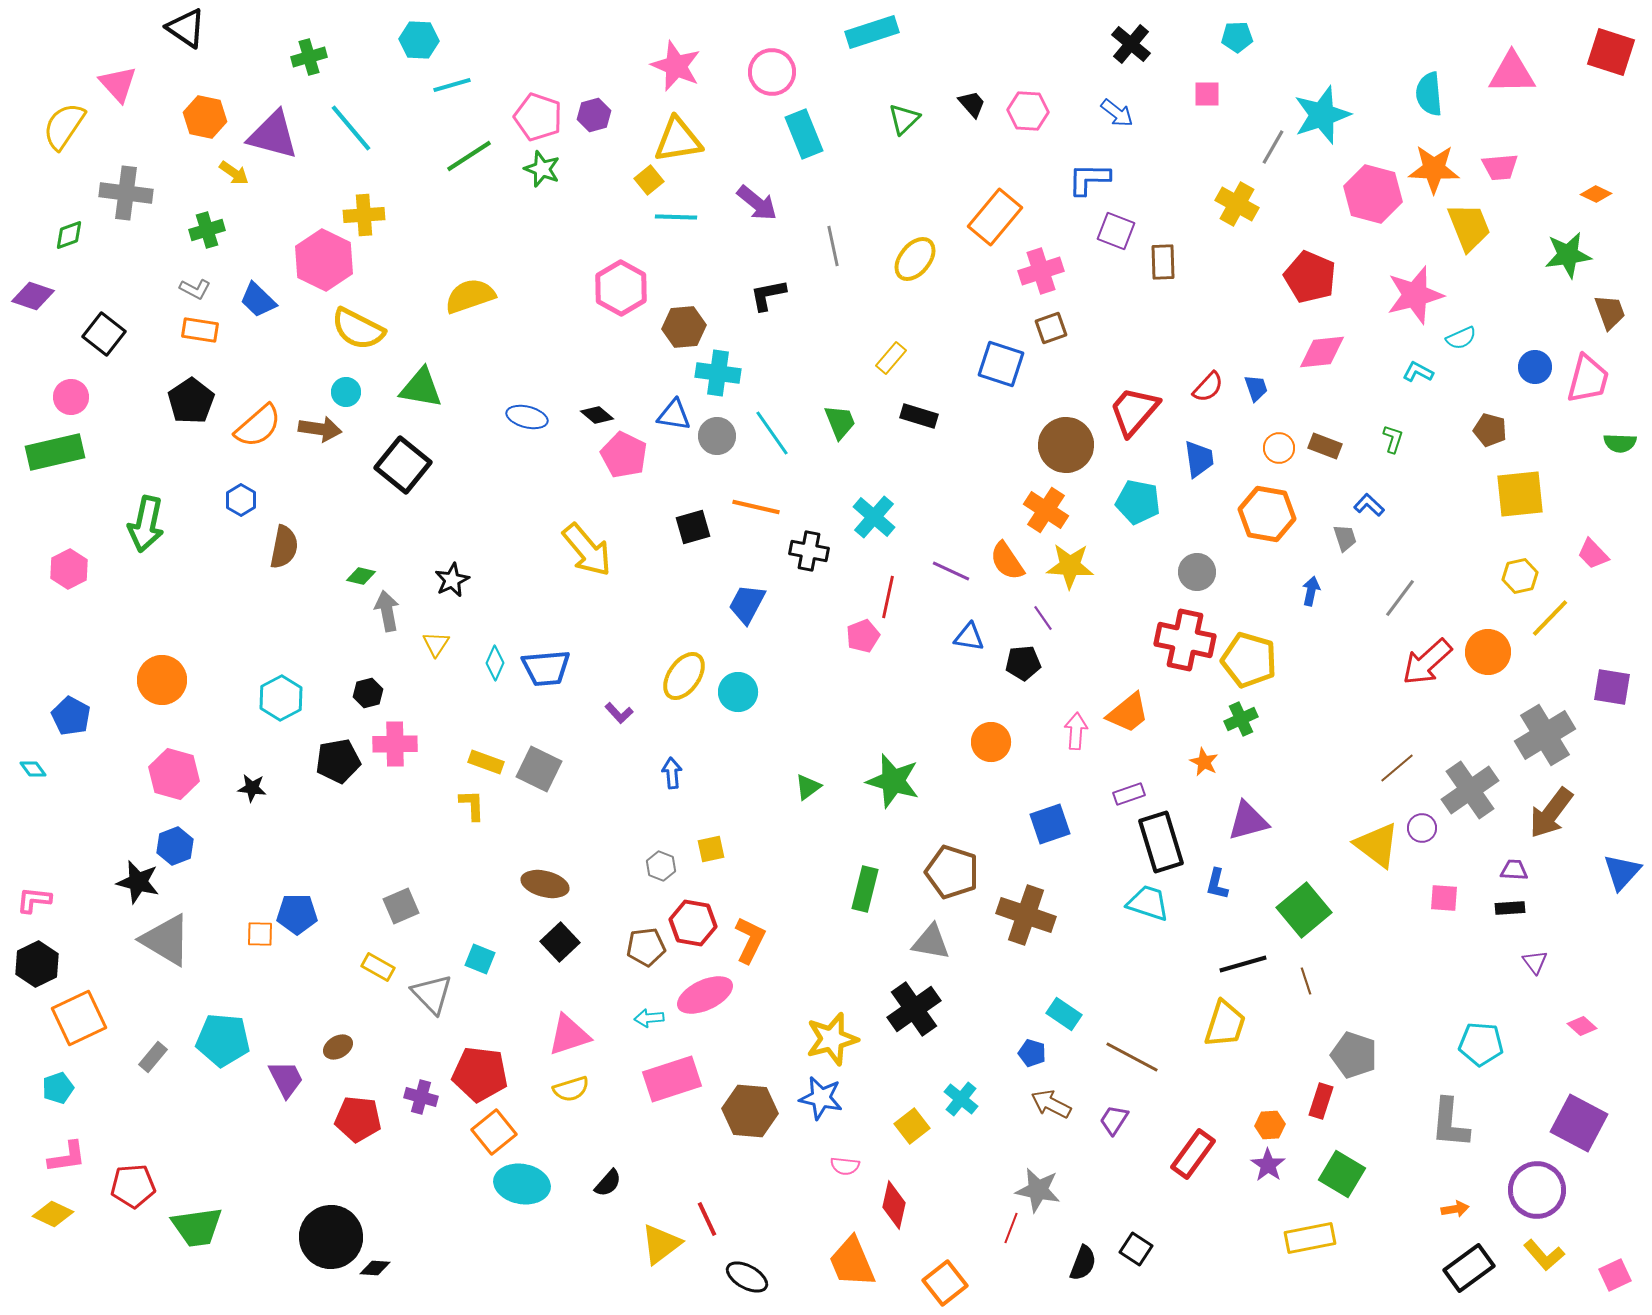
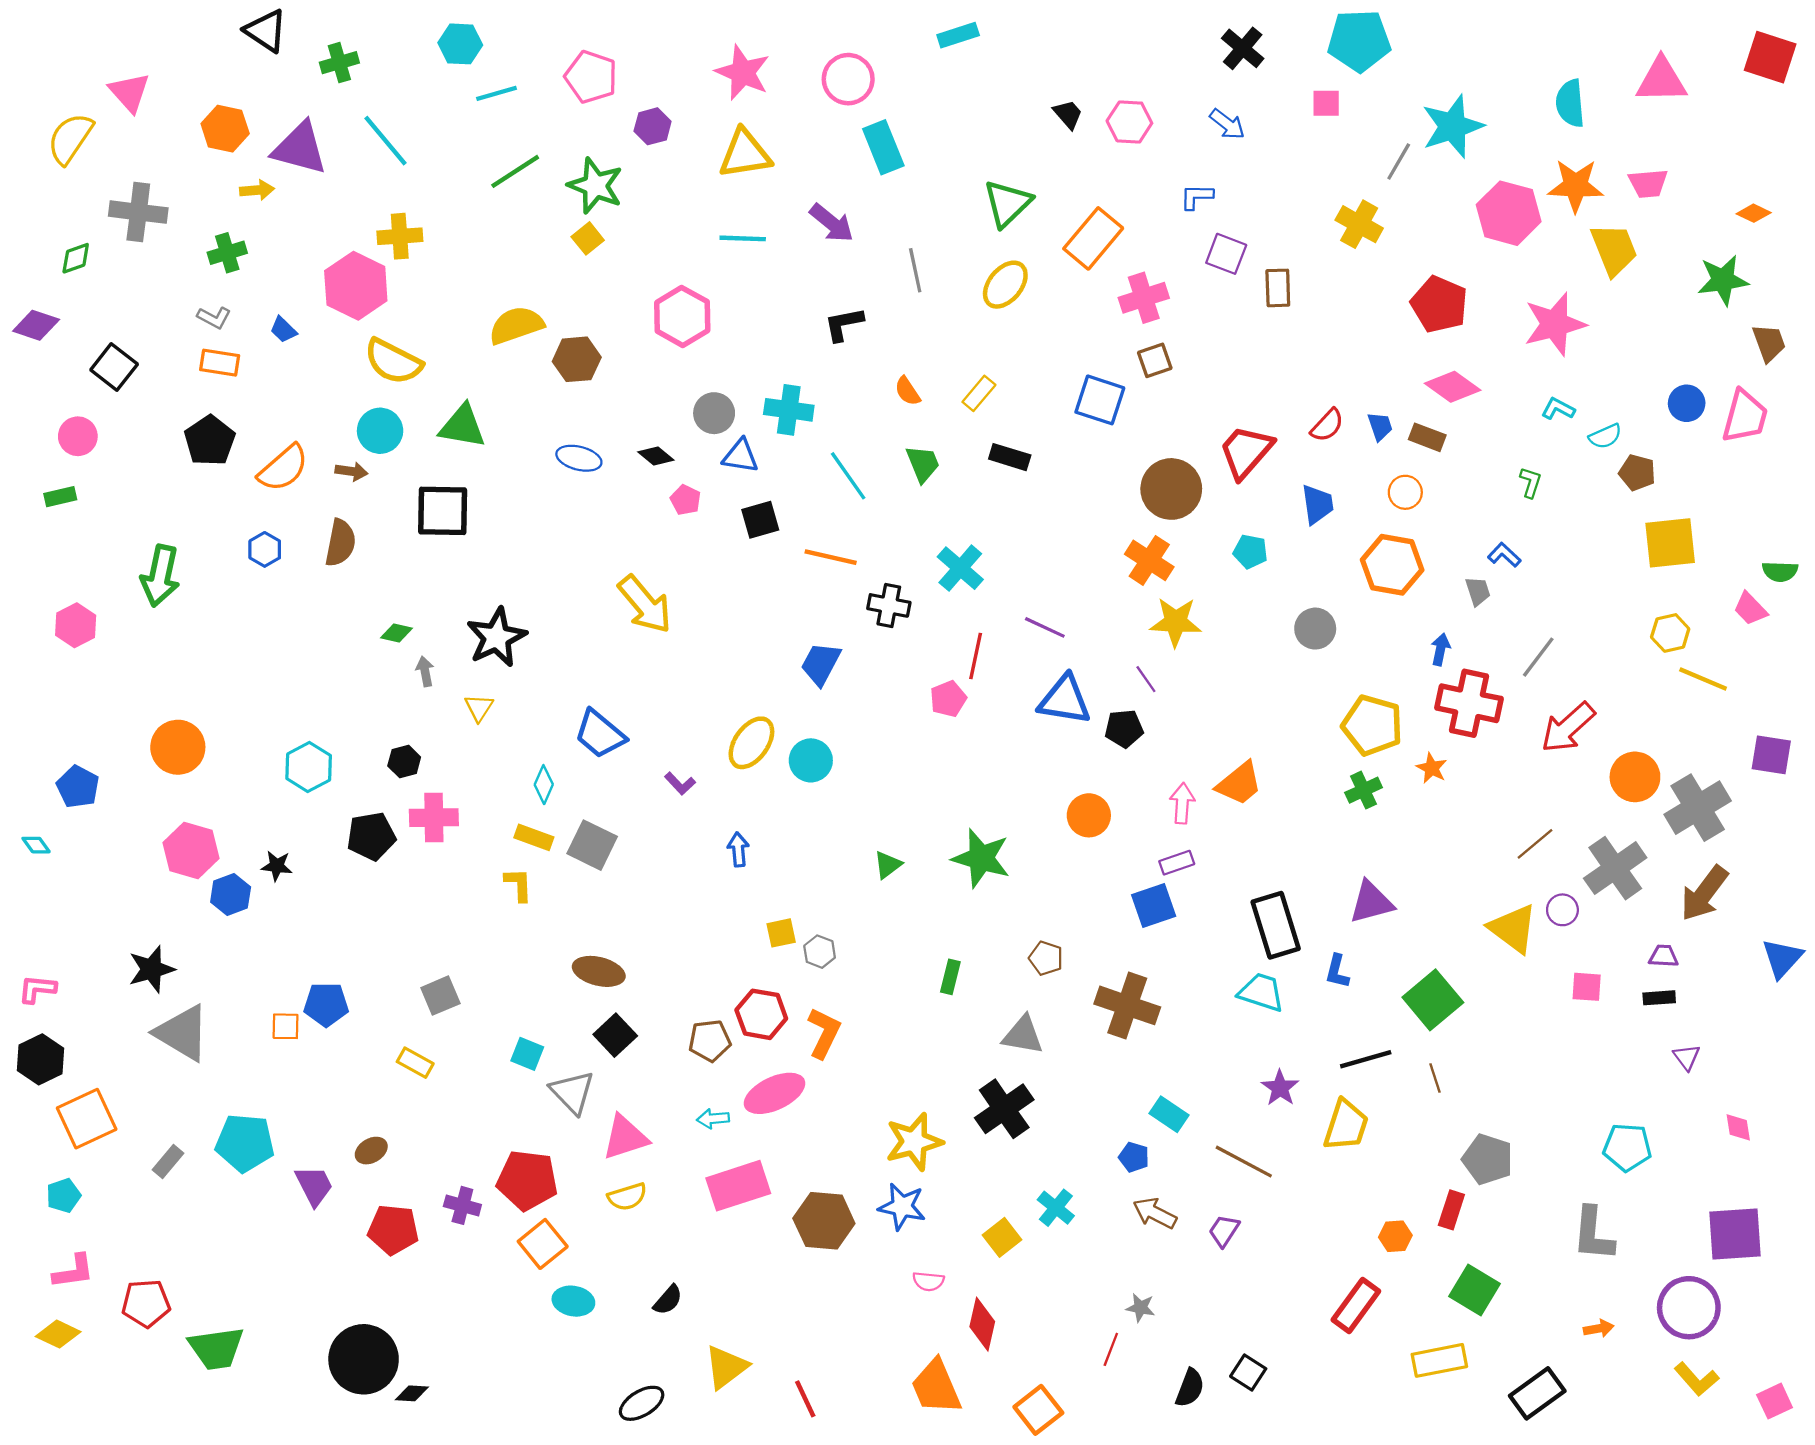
black triangle: (186, 28) -> (266, 31), moved
cyan rectangle: (872, 32) -> (958, 35), size x0.7
cyan pentagon: (1237, 37) -> (1359, 41), size x1.8
pink pentagon: (538, 117) -> (591, 77), moved
green triangle: (904, 119) -> (1007, 203), moved, size x1.4
green star: (542, 169) -> (595, 186), size x1.4
yellow arrow: (234, 173) -> (257, 190), turned -40
blue L-shape: (1089, 179) -> (1197, 197), size x0.7
yellow square: (649, 180) -> (588, 238), moved
blue trapezoid: (258, 300) -> (283, 330), size x0.7
brown hexagon: (684, 327) -> (577, 359), moved
cyan semicircle: (1461, 338) -> (1605, 436), moved
pink diamond: (1322, 352) -> (1453, 387), turned 42
cyan circle: (346, 392) -> (380, 431), size x1.4
brown arrow: (320, 429) -> (351, 471), size x0.7
gray circle: (717, 436) -> (714, 413), moved
green semicircle: (1620, 443) -> (1780, 571), moved
brown rectangle: (1325, 446) -> (1427, 437), moved
green rectangle: (55, 452) -> (60, 497), size x0.5
pink pentagon: (624, 455) -> (686, 500), size x0.6
black square: (403, 465) -> (443, 511), turned -38
cyan pentagon: (1138, 502) -> (1250, 552), size x0.7
black square: (693, 527) -> (760, 520), moved
brown semicircle: (284, 547) -> (340, 543), moved
orange semicircle: (1007, 561) -> (908, 391), moved, size x0.7
black star: (452, 580) -> (497, 637), size x1.6
gray arrow: (387, 611) -> (425, 671), size x0.7
yellow line: (1550, 618) -> (1703, 679), turned 69
blue triangle: (969, 637) -> (1065, 700), size x1.6
red cross: (1185, 640) -> (1469, 703), moved
orange circle: (1488, 652) -> (1635, 777), moved
cyan diamond: (495, 663) -> (544, 785), moved
blue trapezoid: (546, 668) -> (600, 734), turned 45
orange star: (1204, 762) -> (1432, 768), moved
purple rectangle: (1129, 794) -> (1177, 863), moved
blue hexagon: (175, 846) -> (231, 894), moved
gray hexagon: (661, 866) -> (820, 952), moved
brown pentagon: (952, 872) -> (1046, 958), size x0.6
black star: (138, 882) -> (151, 969), turned -30
green rectangle: (865, 889) -> (950, 977), size x0.7
gray triangle: (432, 994) -> (572, 1092), moved
pink diamond: (1582, 1026) -> (1738, 1127), turned 40
purple square: (1579, 1123) -> (1735, 1234), turned -32
red rectangle: (1193, 1154) -> (1356, 1305), moved
purple star: (1268, 1165) -> (1280, 1088), moved
cyan ellipse: (522, 1184) -> (573, 1301), size x0.7
gray star: (1038, 1190) -> (1140, 1308), size x0.6
red line: (707, 1219) -> (805, 1399), moved
black rectangle: (1469, 1268) -> (1537, 1393), moved
black ellipse: (747, 1277) -> (642, 1403), moved, turned -60

